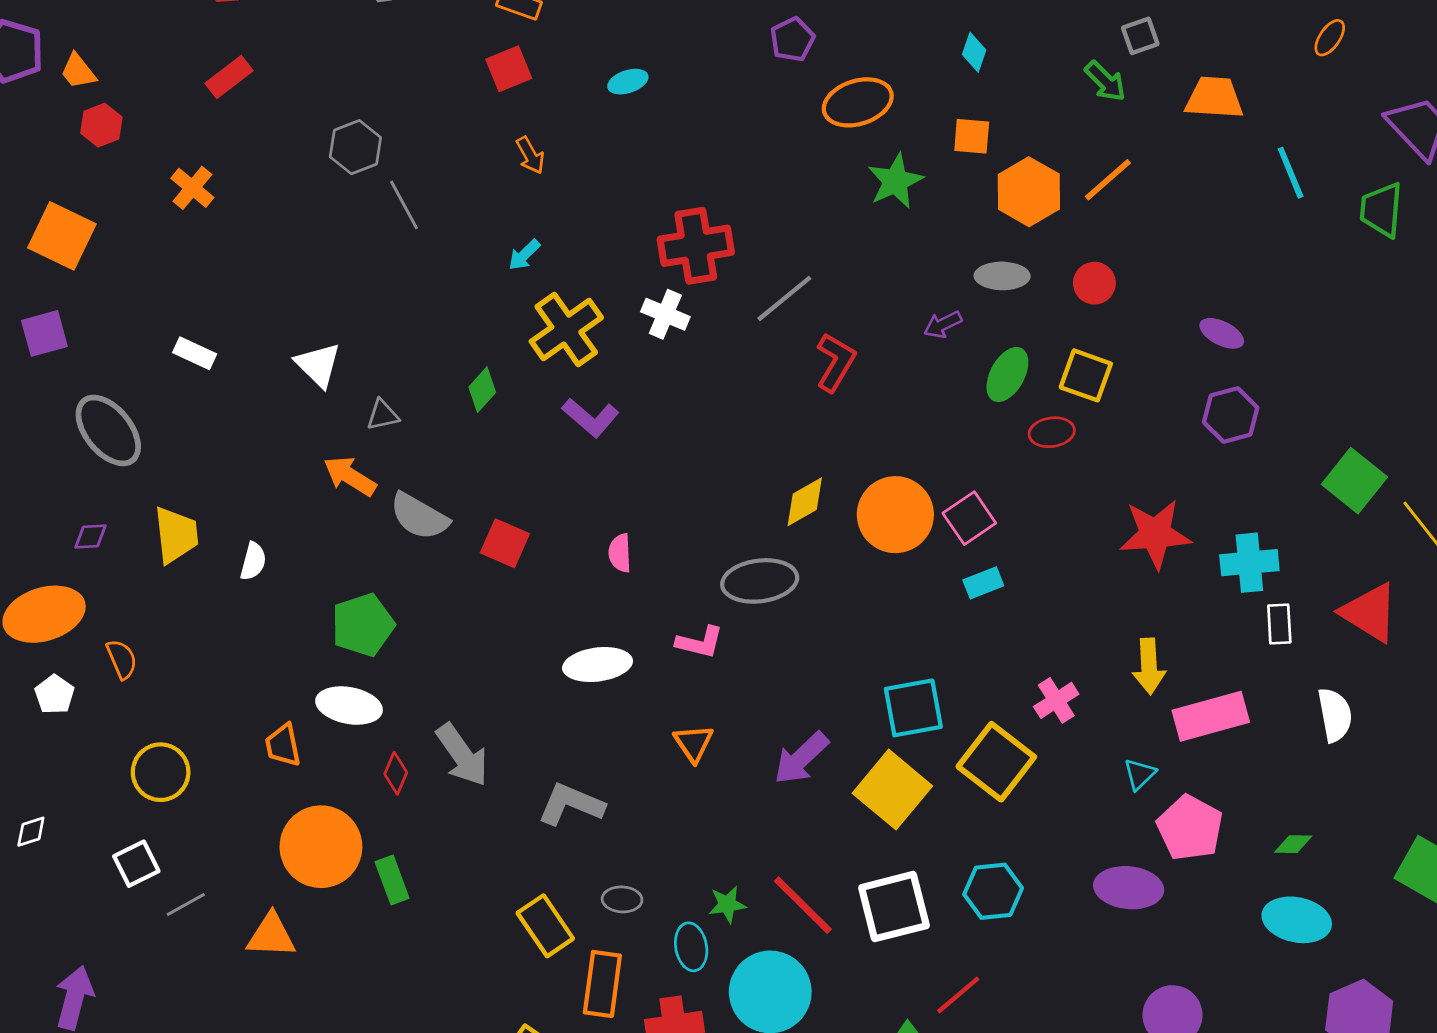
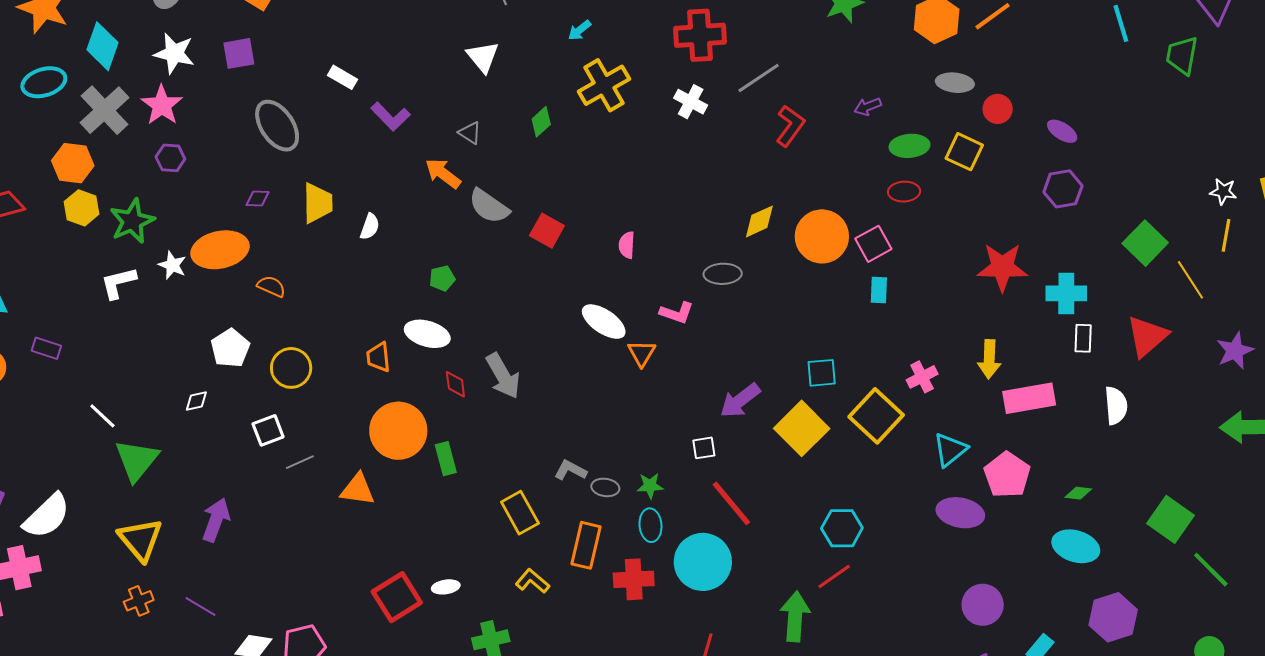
gray ellipse: (1002, 276) -> (955, 83), moved
red circle: (1094, 283) -> (998, 109), moved
white cross: (665, 314) -> (691, 102), moved
white triangle: (318, 365) -> (483, 57), moved
green ellipse: (1007, 375) -> (910, 146), turned 51
gray triangle: (383, 415) -> (470, 133), turned 40
purple L-shape: (591, 418) -> (390, 116), moved
red ellipse: (1052, 432) -> (904, 192), moved
gray ellipse: (760, 581) -> (723, 274), size x0.7
cyan rectangle: (983, 583) -> (879, 290), turned -72
red triangle: (1370, 613) -> (1147, 336), turned 42
green pentagon: (363, 625) -> (442, 278), size x0.6
orange semicircle: (122, 659) -> (271, 286), turned -48
white ellipse: (598, 664) -> (604, 322), turned 36
white pentagon: (55, 694) -> (230, 348), moved, size x1.4
cyan square: (913, 708) -> (822, 373), size x0.7
orange triangle: (694, 743) -> (642, 353), moved
red diamond: (396, 773) -> (455, 384), turned -36
cyan triangle: (1140, 774) -> (950, 450), moved, size x1.5
gray L-shape: (571, 804) -> (570, 470), moved, size x0.7
cyan hexagon: (993, 891) -> (842, 528), moved
green star: (727, 904) -> (650, 486), moved
white square: (894, 907) -> (704, 448), moved, size x0.5
yellow rectangle: (545, 926) -> (520, 513), moved

